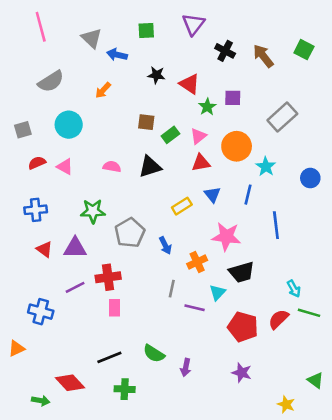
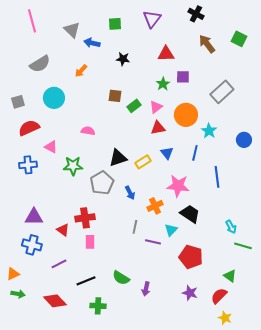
black cross: (225, 51) -> (196, 14), moved
red triangle: (189, 84) -> (166, 54), moved, turned -36
red semicircle: (37, 163) -> (29, 128), size x1.5
pink triangle: (65, 167) -> (51, 147), moved
black triangle: (150, 167) -> (118, 158), moved
purple triangle: (75, 248) -> (34, 217), moved
red triangle: (45, 249) -> (63, 230), moved
black trapezoid: (242, 272) -> (190, 214), turned -130
purple line: (75, 287) -> (59, 264), moved
red semicircle: (279, 319) -> (219, 296), moved
green triangle: (315, 380) -> (230, 276), moved
green arrow: (41, 401) -> (18, 294), moved

